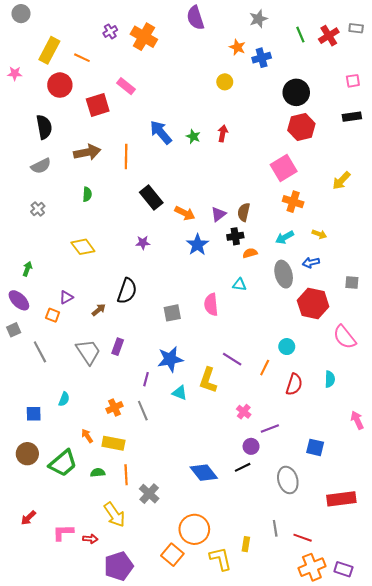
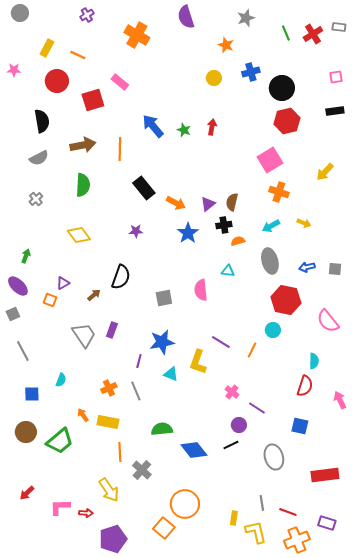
purple cross: (110, 31) -> (87, 15), moved
yellow rectangle: (49, 50) -> (47, 48), size x0.7
blue cross: (262, 58) -> (251, 72), moved
green semicircle: (87, 194) -> (83, 185), size x1.6
blue arrow: (311, 263) -> (307, 267), moved
red hexagon: (313, 304) -> (286, 300), moved
gray line: (40, 352) -> (23, 351), moved
red semicircle: (294, 384) -> (305, 386), moved
purple line: (270, 429) -> (257, 408), turned 54
green semicircle: (98, 473) -> (162, 429), moved, size x1.5
yellow L-shape: (221, 559) -> (256, 532), moved
purple rectangle: (343, 569) -> (327, 523), moved

